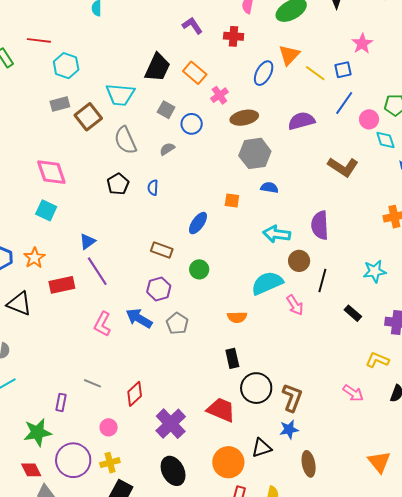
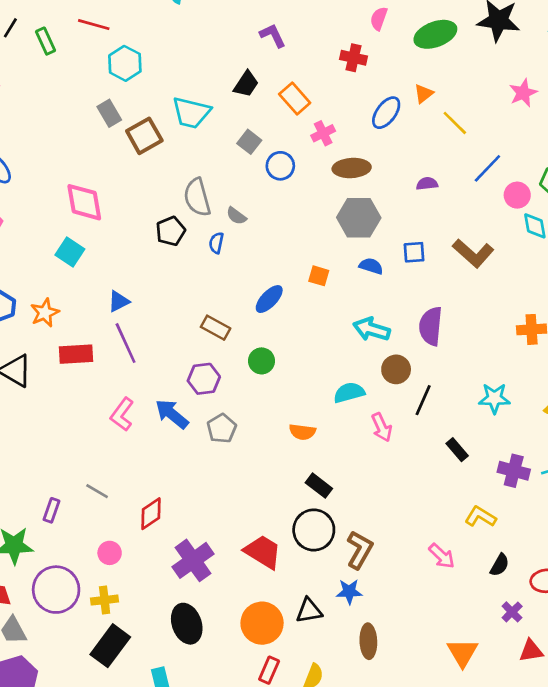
purple L-shape: (192, 26) -> (273, 35), moved
orange triangle: (289, 55) -> (424, 94), size x0.7
black trapezoid: (157, 67) -> (246, 84), size x0.7
blue square: (343, 70) -> (414, 252), moved
gray rectangle: (60, 104) -> (109, 113), turned 66
purple semicircle: (301, 121) -> (427, 184), size x0.6
gray semicircle: (125, 140) -> (197, 197), moved
gray semicircle: (167, 149) -> (236, 216), moved, turned -119
cyan semicircle: (267, 283) -> (349, 393), size x0.7
black rectangle: (232, 358) -> (319, 486), moved, turned -48

